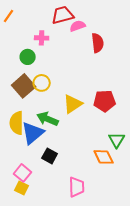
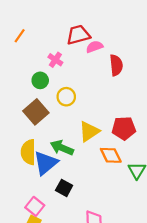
pink cross: (42, 38) -> (55, 60), turned 32
yellow circle: (42, 83) -> (66, 97), moved
orange diamond: (104, 157) -> (111, 155), moved

